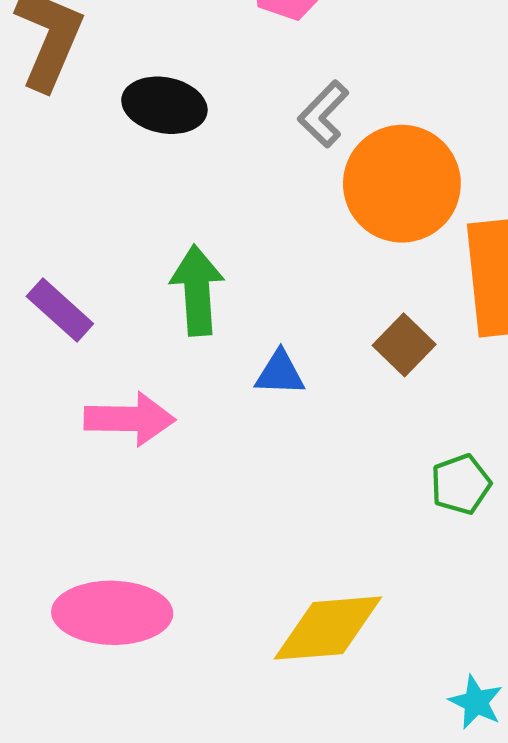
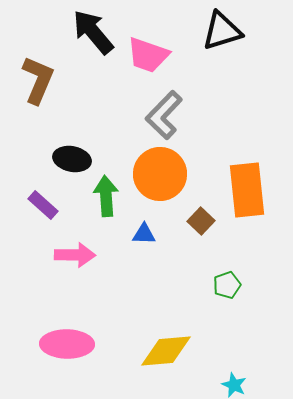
black ellipse: (164, 105) -> (72, 159), moved
gray L-shape: (323, 114) -> (164, 115), size x1.6
orange circle: (402, 184) -> (160, 174), moved

